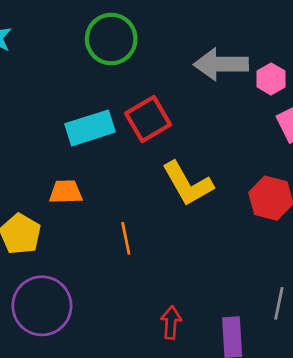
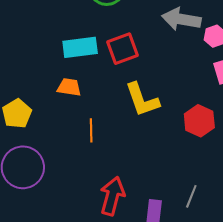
orange trapezoid: (66, 192) -> (69, 87), moved
red arrow: (171, 322) -> (112, 196), size x1.6

